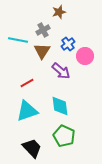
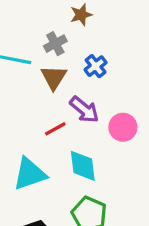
pink circle: (85, 56) -> (123, 127), moved
red line: (27, 83) -> (55, 129), moved

